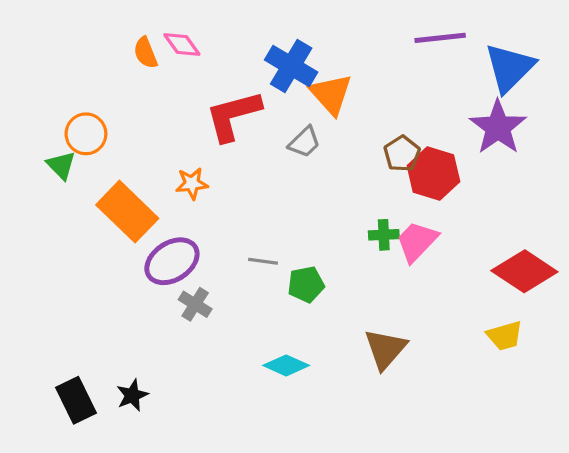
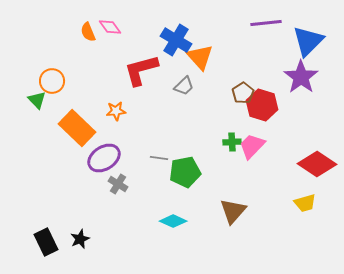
green pentagon: (306, 284) -> (185, 172), size x1.4

